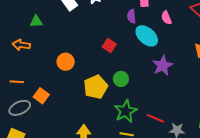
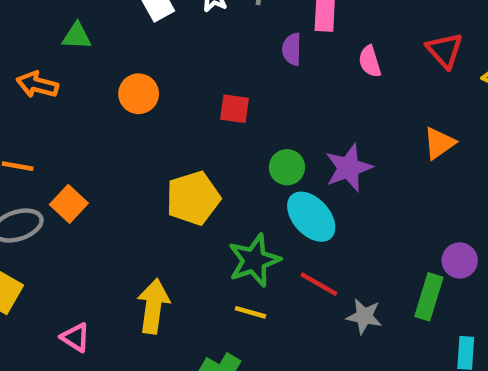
cyan ellipse: (147, 36) -> (311, 217), moved
red square: (109, 45) -> (234, 109), turned -32
orange circle: (66, 62) -> (139, 94), moved
green circle: (121, 79) -> (287, 167), moved

